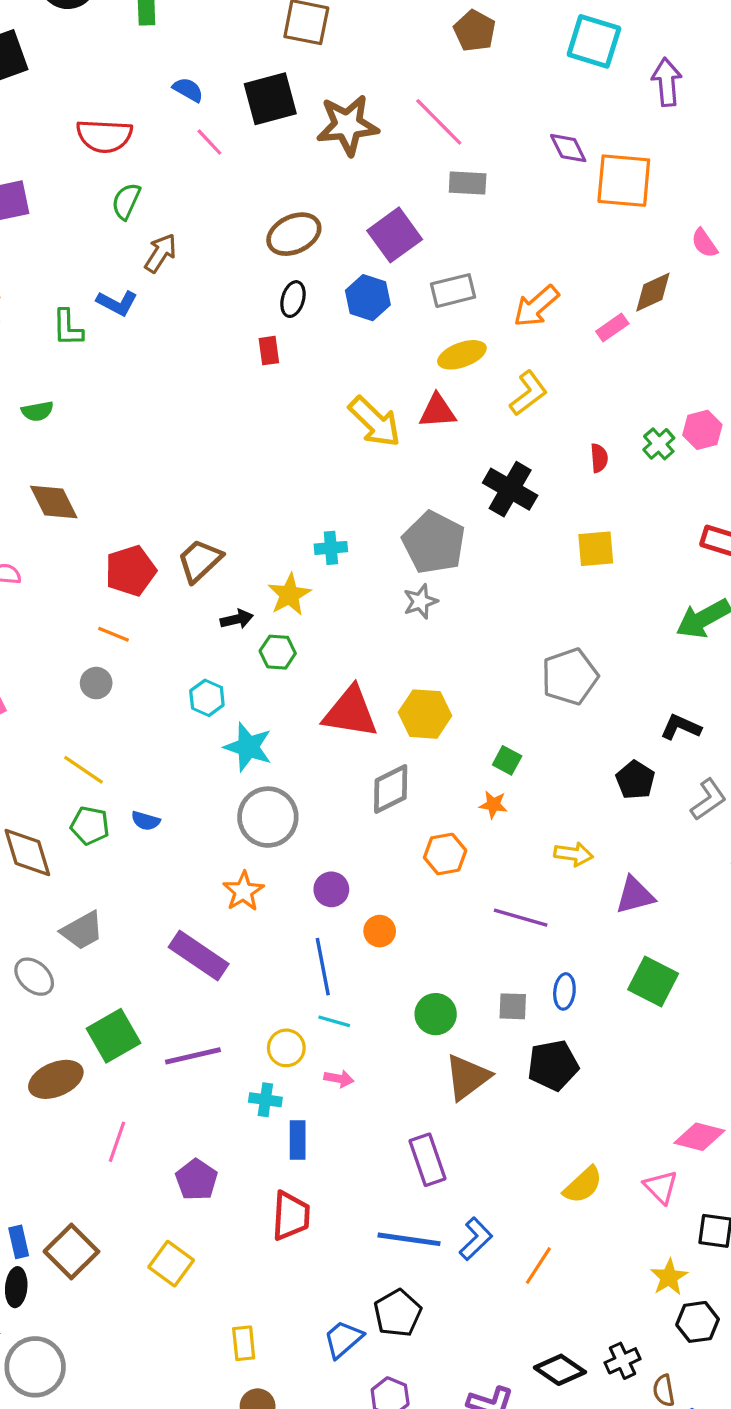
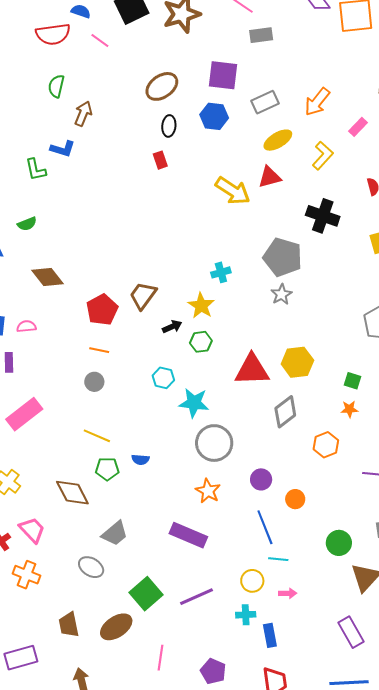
red semicircle: (104, 136) -> (53, 34), moved
purple square: (395, 235) -> (223, 75), turned -36
pink rectangle: (612, 328) -> (358, 127), moved

